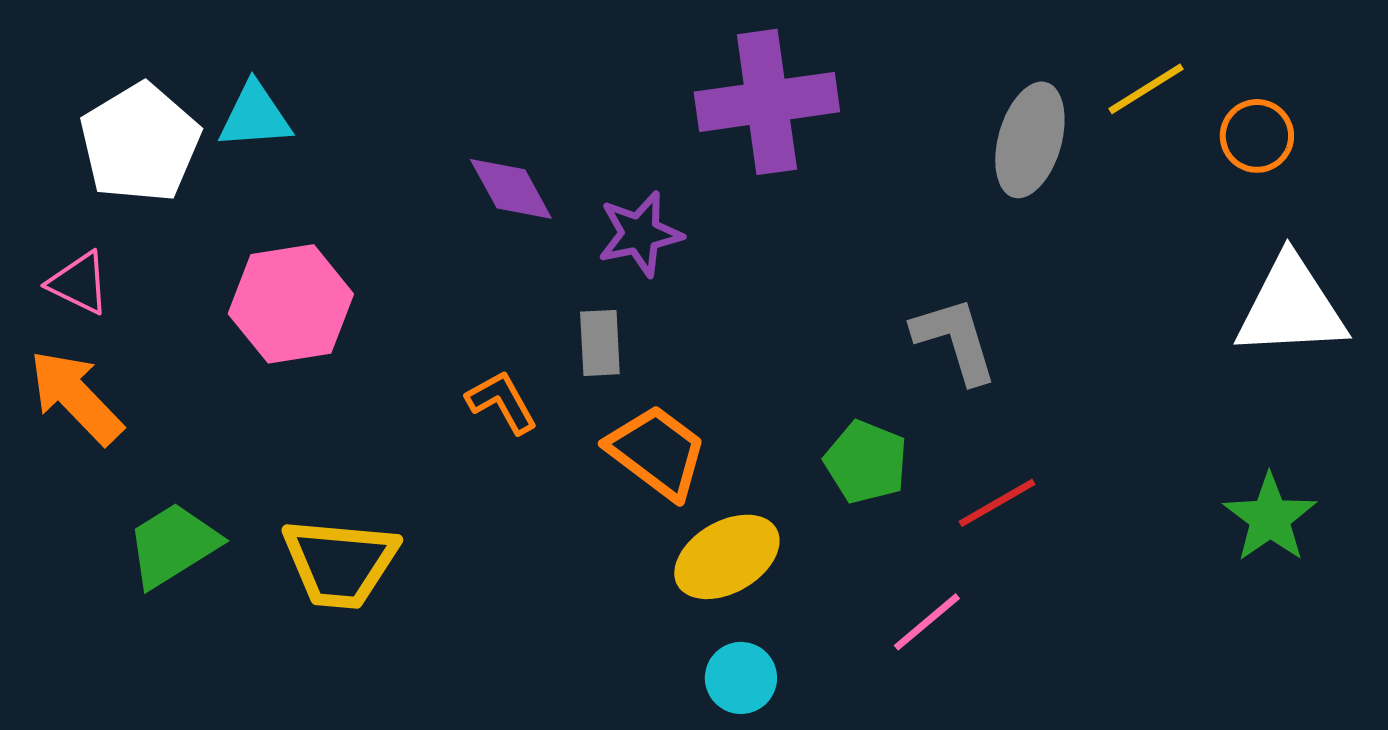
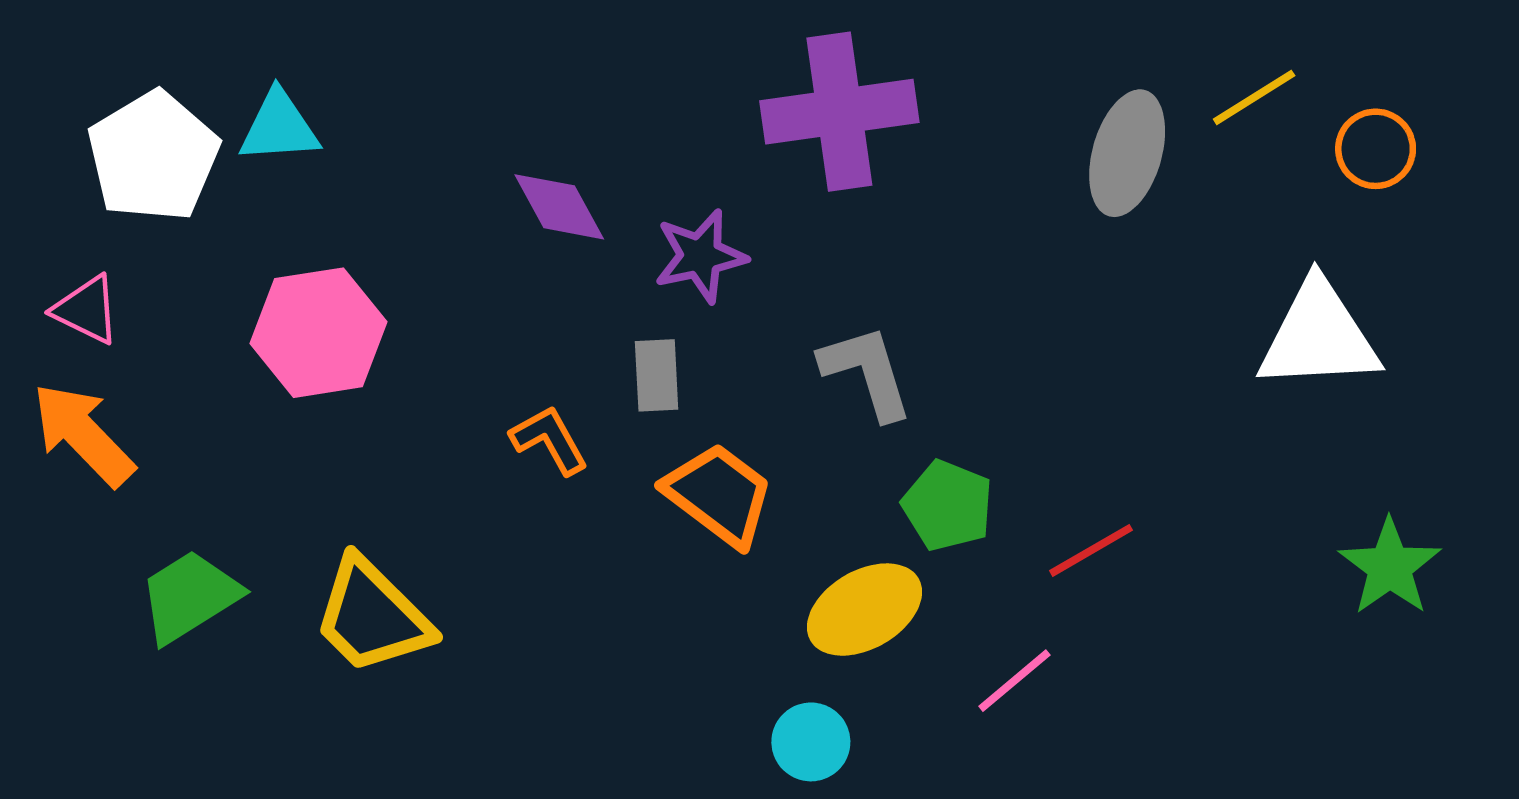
white triangle: (1291, 307) -> (1319, 336), moved
gray L-shape: (955, 340) -> (867, 372), moved
yellow ellipse: (727, 557) -> (864, 610), moved
yellow trapezoid: (340, 563) -> (372, 616), turned 40

